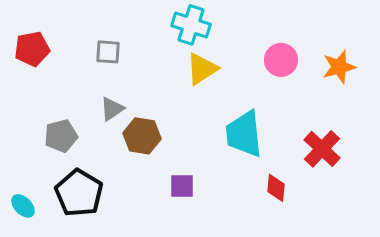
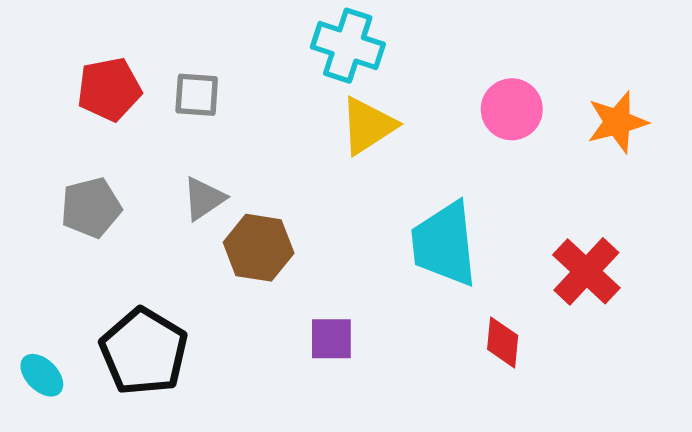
red pentagon: (32, 49) -> (109, 89), moved
gray pentagon: (61, 136) -> (91, 208), moved

